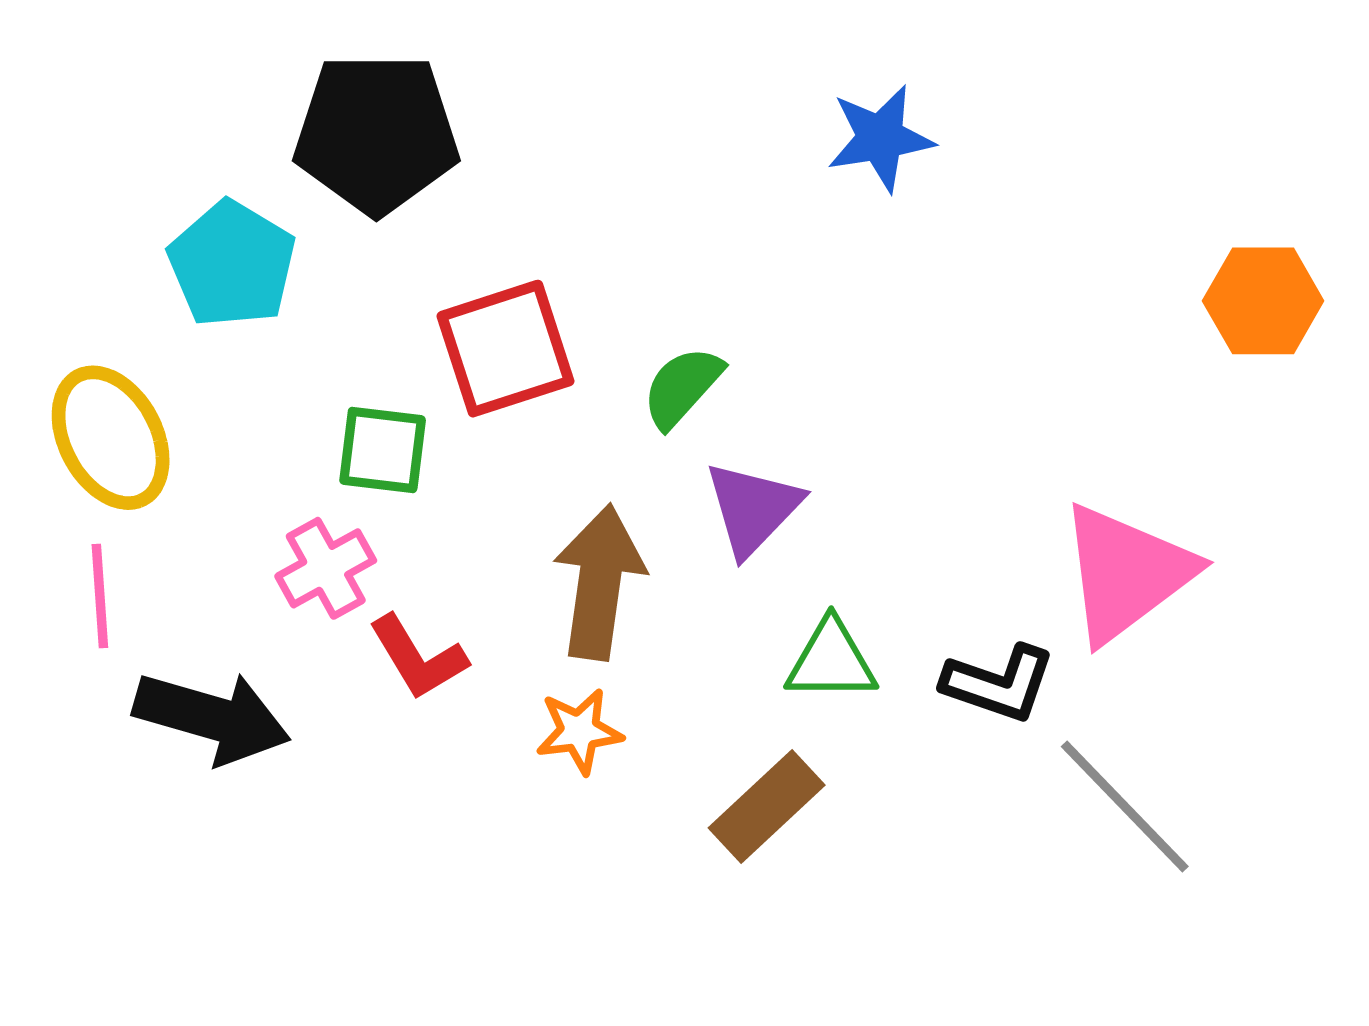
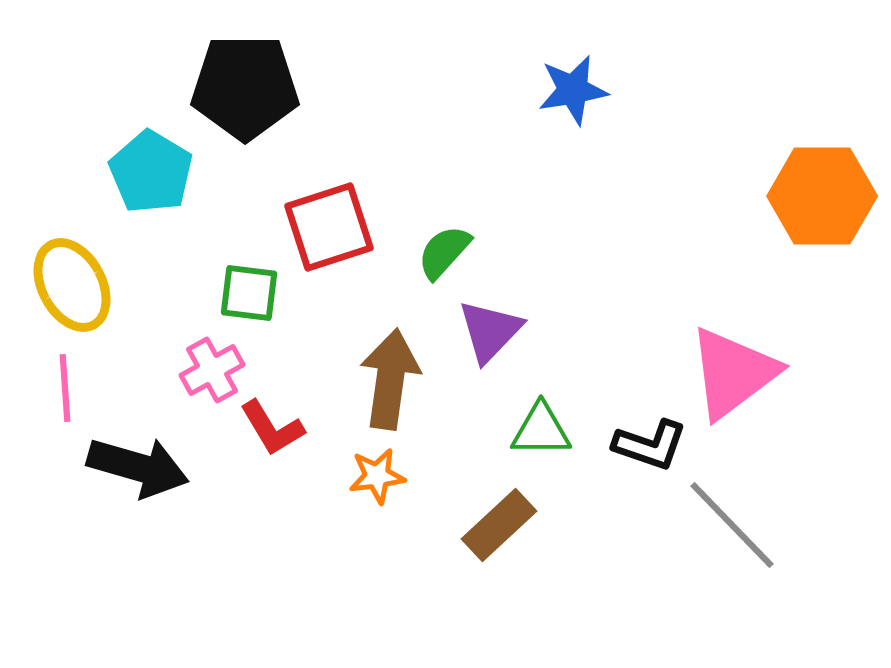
orange hexagon: (1263, 301) -> (822, 196), size x1.4

